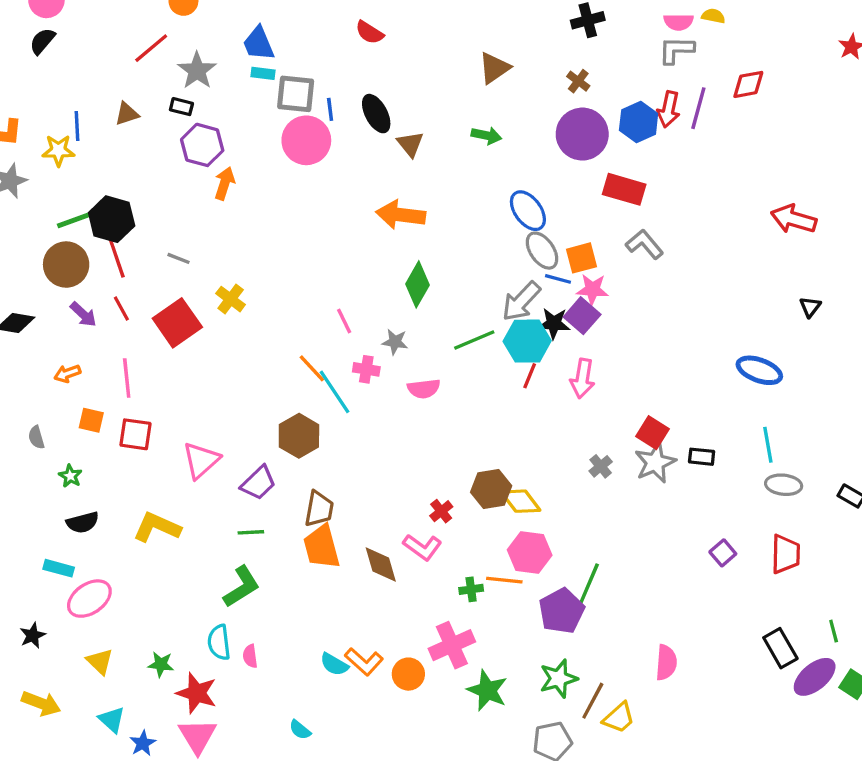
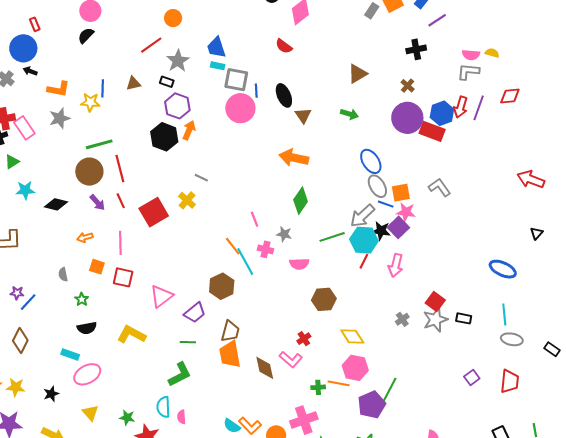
red rectangle: (624, 189) -> (432, 131), moved
black hexagon: (112, 219) -> (164, 137), moved
gray line: (179, 258) -> (201, 178), moved
brown hexagon: (491, 489) -> (324, 299), moved

